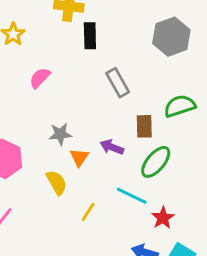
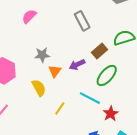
brown rectangle: (144, 126) -> (100, 51), turned 49
purple arrow: (112, 147) -> (77, 65), turned -49

